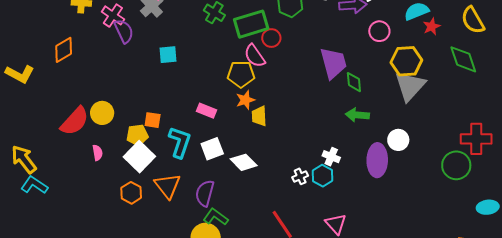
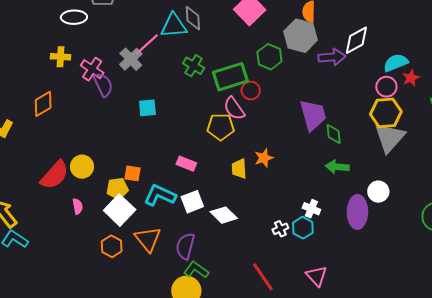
pink circle: (379, 31) -> (386, 87), moved
orange star: (245, 100) -> (264, 158), moved
cyan L-shape: (180, 142) -> (160, 195), turned -84

